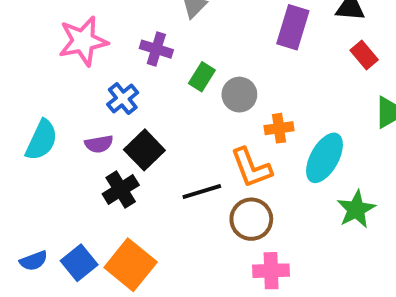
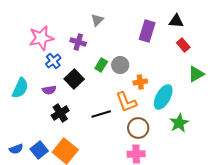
green rectangle: (202, 77) -> (101, 65), moved
blue cross: (123, 98) -> (53, 61), moved
black square: (144, 150) -> (74, 79), moved
brown circle: (251, 219) -> (138, 128), moved

